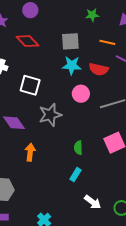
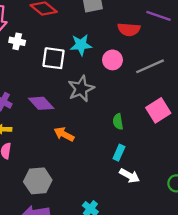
cyan star: (72, 65) -> (81, 45), moved
orange arrow: (30, 152) -> (64, 134), turned -60
white arrow: (93, 202) -> (129, 176), moved

